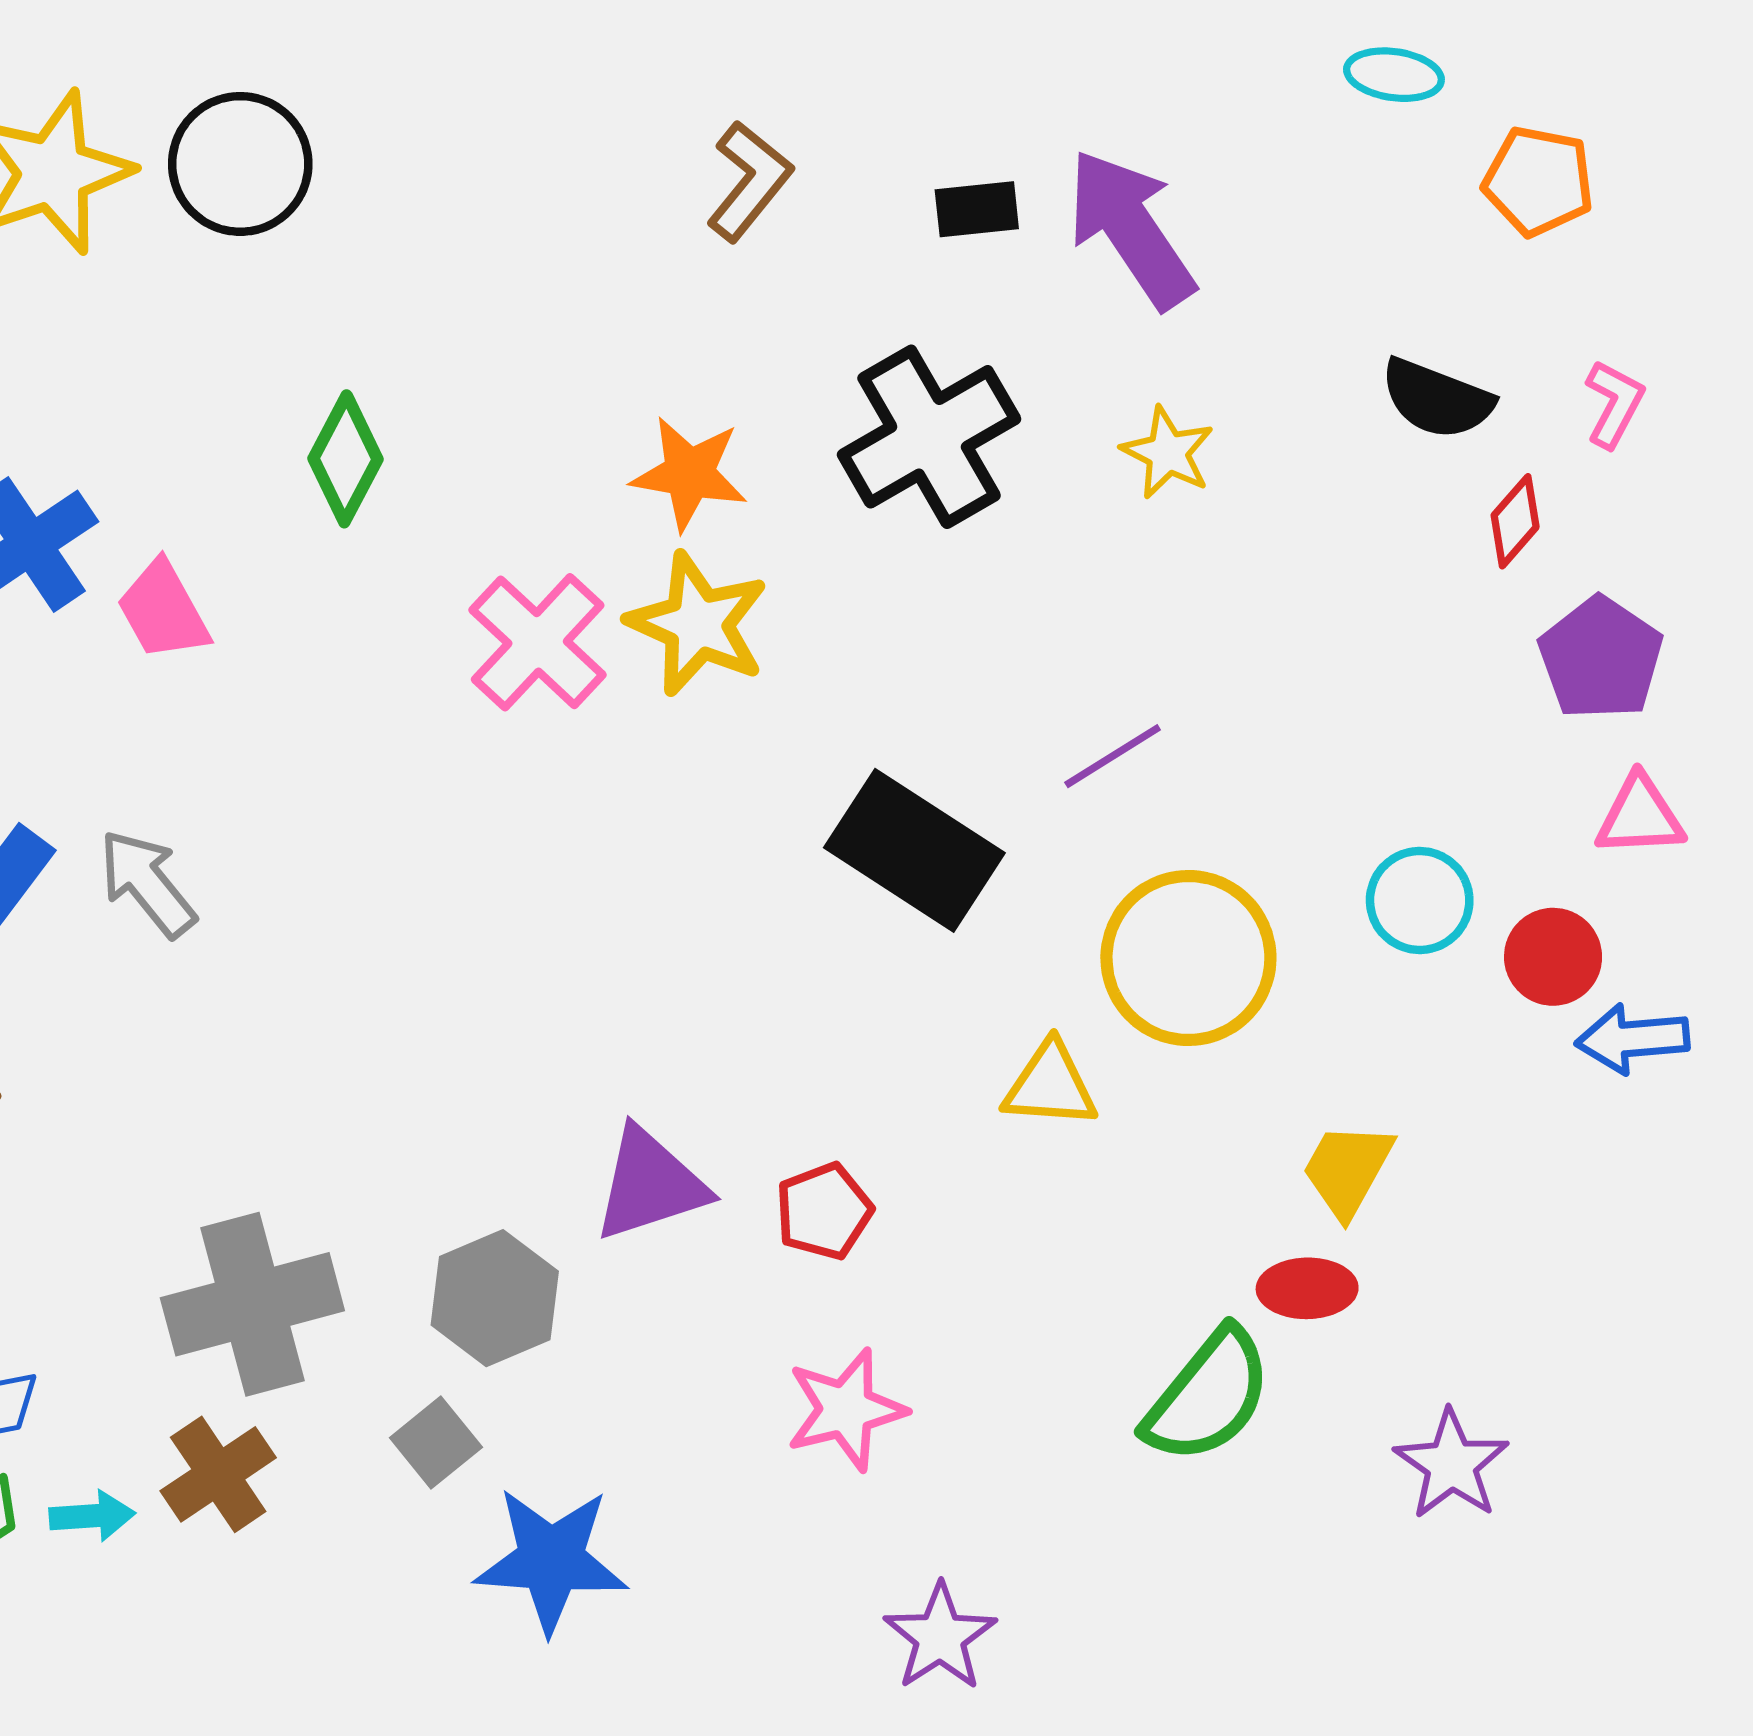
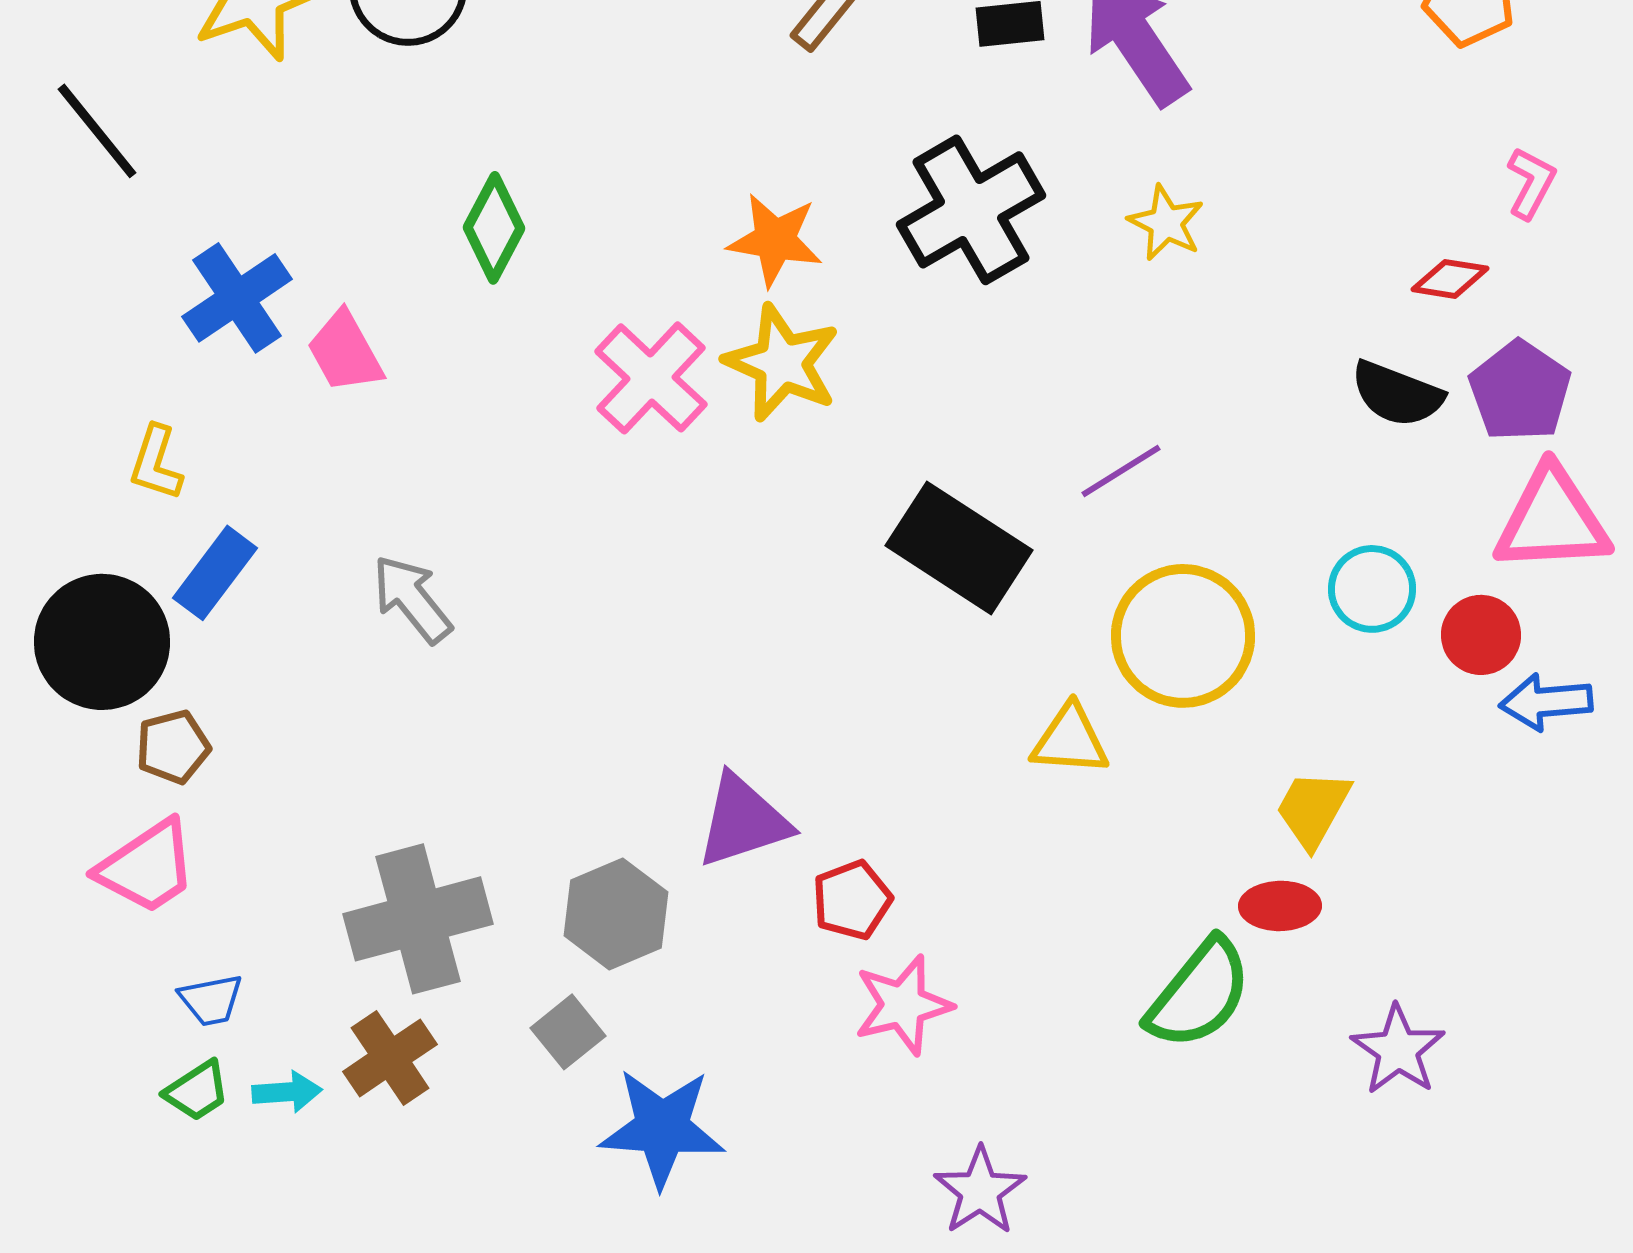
black semicircle: (1437, 399) -> (1397, 394), moved
red diamond: (1515, 521) -> (1450, 279), turned 58
pink triangle: (1640, 816) -> (1552, 520), size x1.6
gray arrow: (147, 883) -> (412, 599), moved
red pentagon: (824, 1211) -> (852, 900), moved

